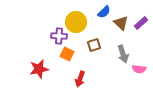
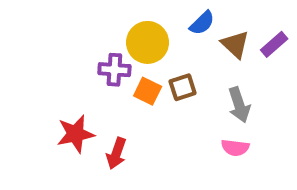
orange square: (67, 54) -> (148, 91), moved
pink semicircle: (139, 69) -> (235, 148), moved
red arrow: (80, 79) -> (116, 153), moved

